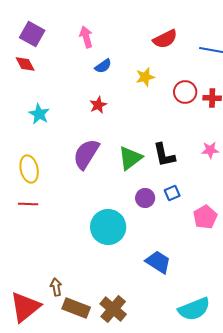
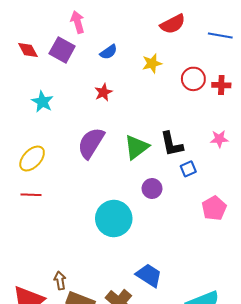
purple square: (32, 34) -> (62, 50), moved
pink arrow: (86, 37) -> (78, 22), moved
yellow ellipse: (29, 169) -> (32, 159), turned 56
blue square: (172, 193) -> (188, 169), moved
blue trapezoid: (158, 262) -> (149, 275), moved

